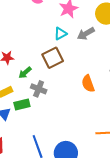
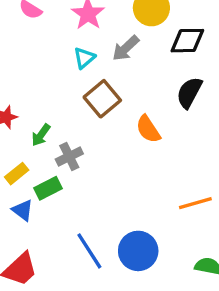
brown square: (53, 58) -> (102, 99), moved
gray cross: (39, 89) -> (69, 156), turned -35

